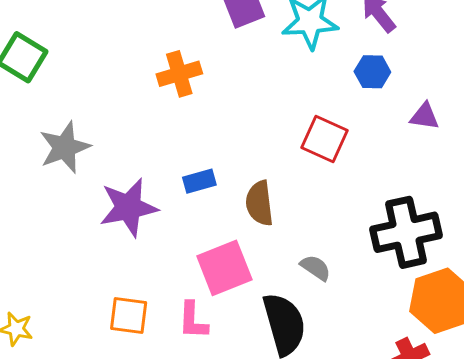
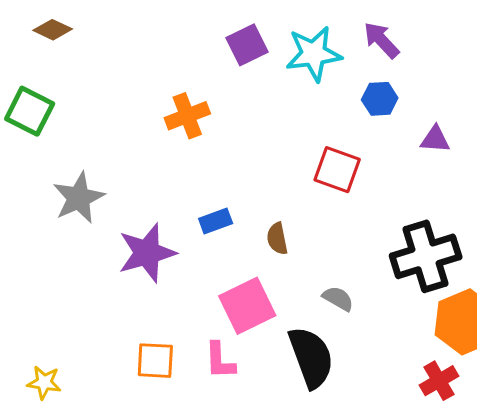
brown semicircle: (259, 203) -> (277, 239), size x0.7

